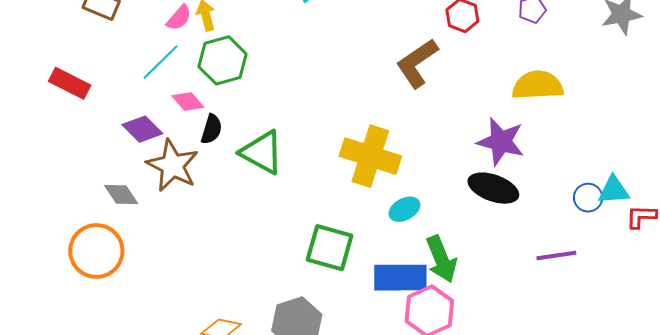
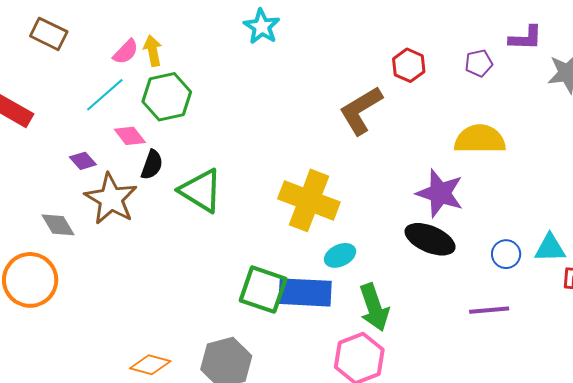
purple diamond: (142, 129) -> (83, 161), size x0.7
blue circle: (588, 198) -> (506, 254), moved
blue rectangle: (400, 278) -> (305, 292), moved

